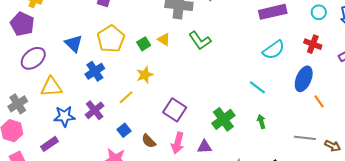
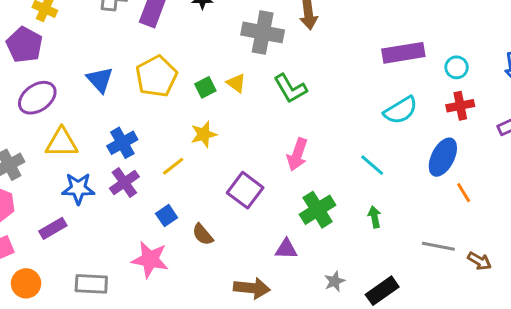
cyan circle: (319, 12) -> (457, 67), moved
red cross: (313, 44) -> (460, 106), turned -36
blue cross: (95, 71) -> (122, 143), moved
pink arrow: (178, 143) -> (297, 154), moved

